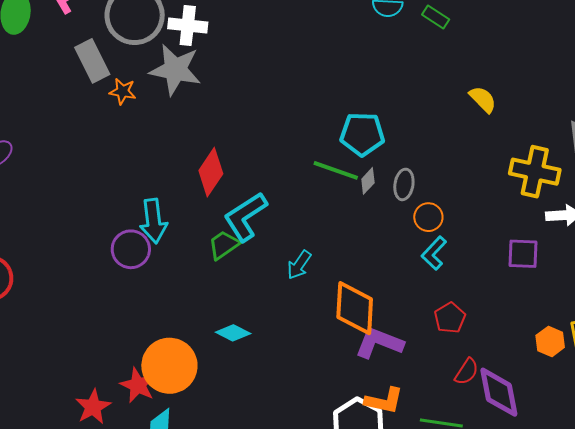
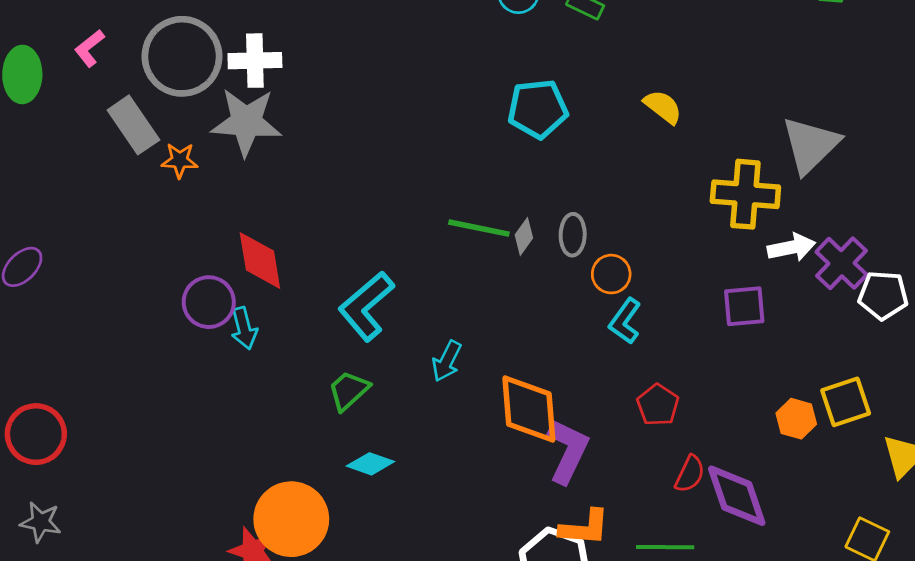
cyan pentagon: (362, 134) -> (538, 109), moved
red diamond: (211, 172) -> (260, 260), moved, turned -36
cyan arrow: (153, 221) -> (244, 328), size x0.7
green trapezoid: (224, 245) -> (349, 391), moved
purple circle: (131, 249) -> (209, 302), moved
purple L-shape: (379, 343) -> (568, 451), turned 102

